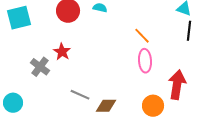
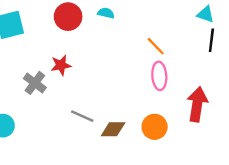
red star: (62, 52) -> (61, 65), turned 30
orange circle: (153, 106) -> (155, 127), moved

